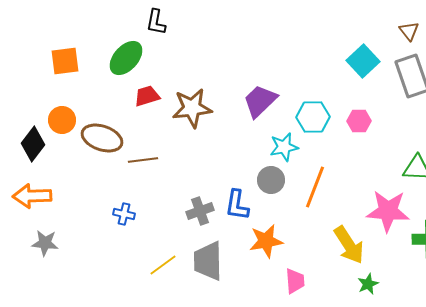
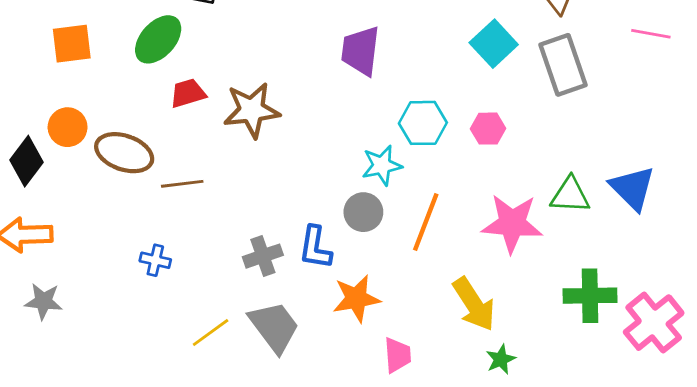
purple trapezoid: (260, 101) -> (361, 51), moved, turned -39
pink star: (388, 211) -> (512, 223), moved
gray trapezoid: (208, 261) -> (274, 327), turned 144

